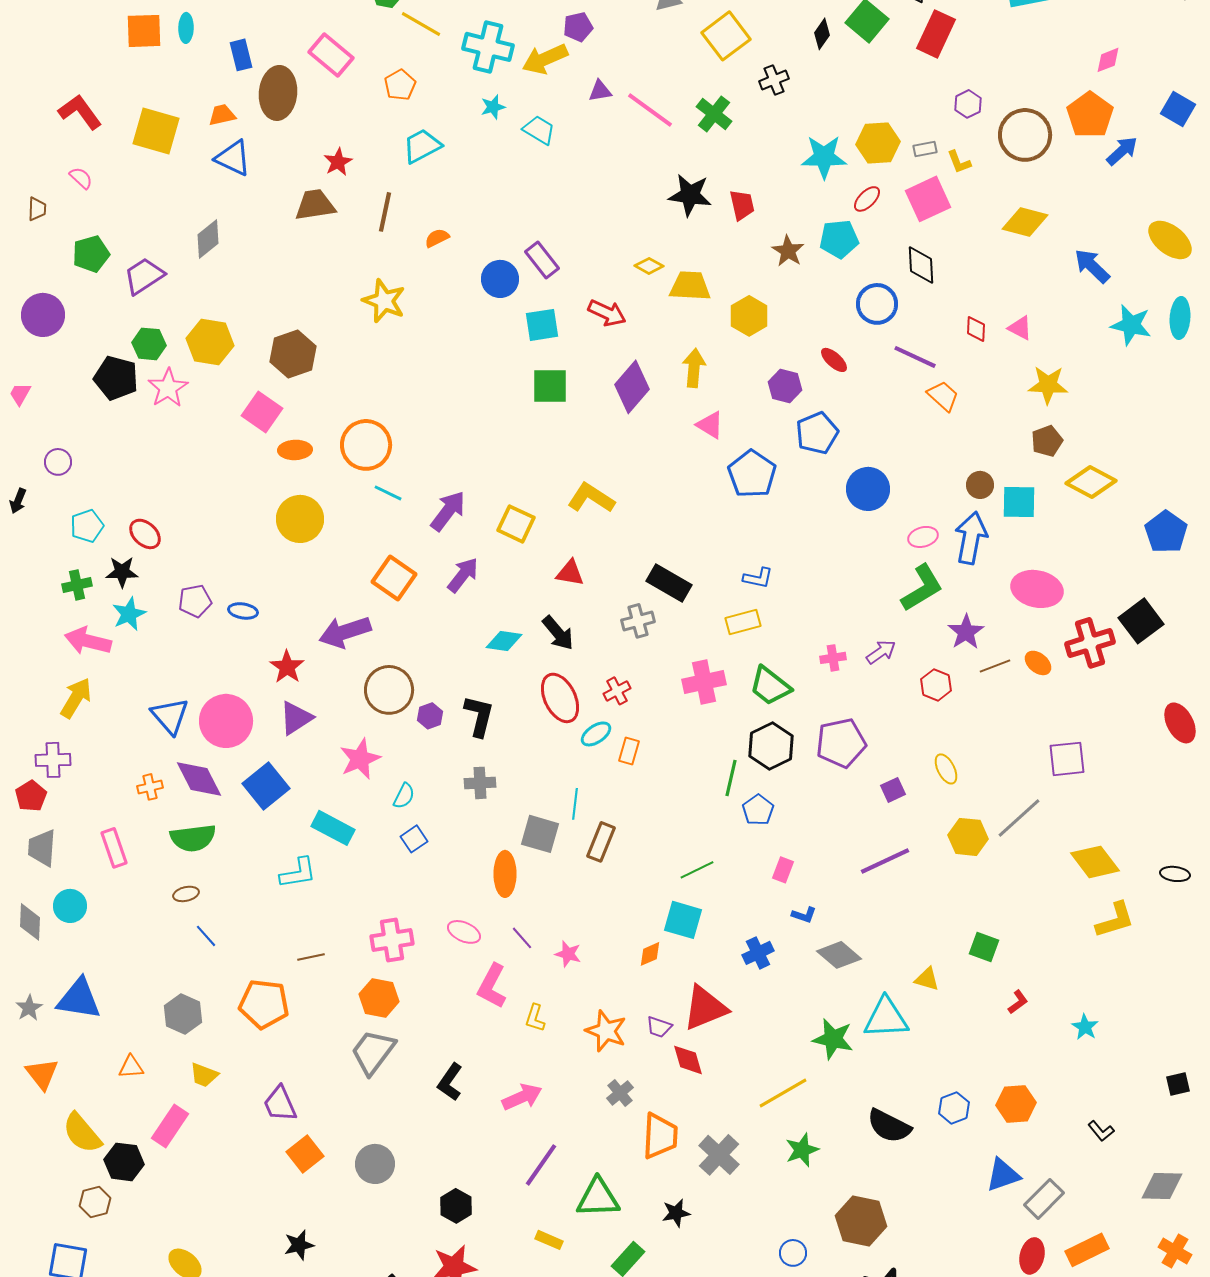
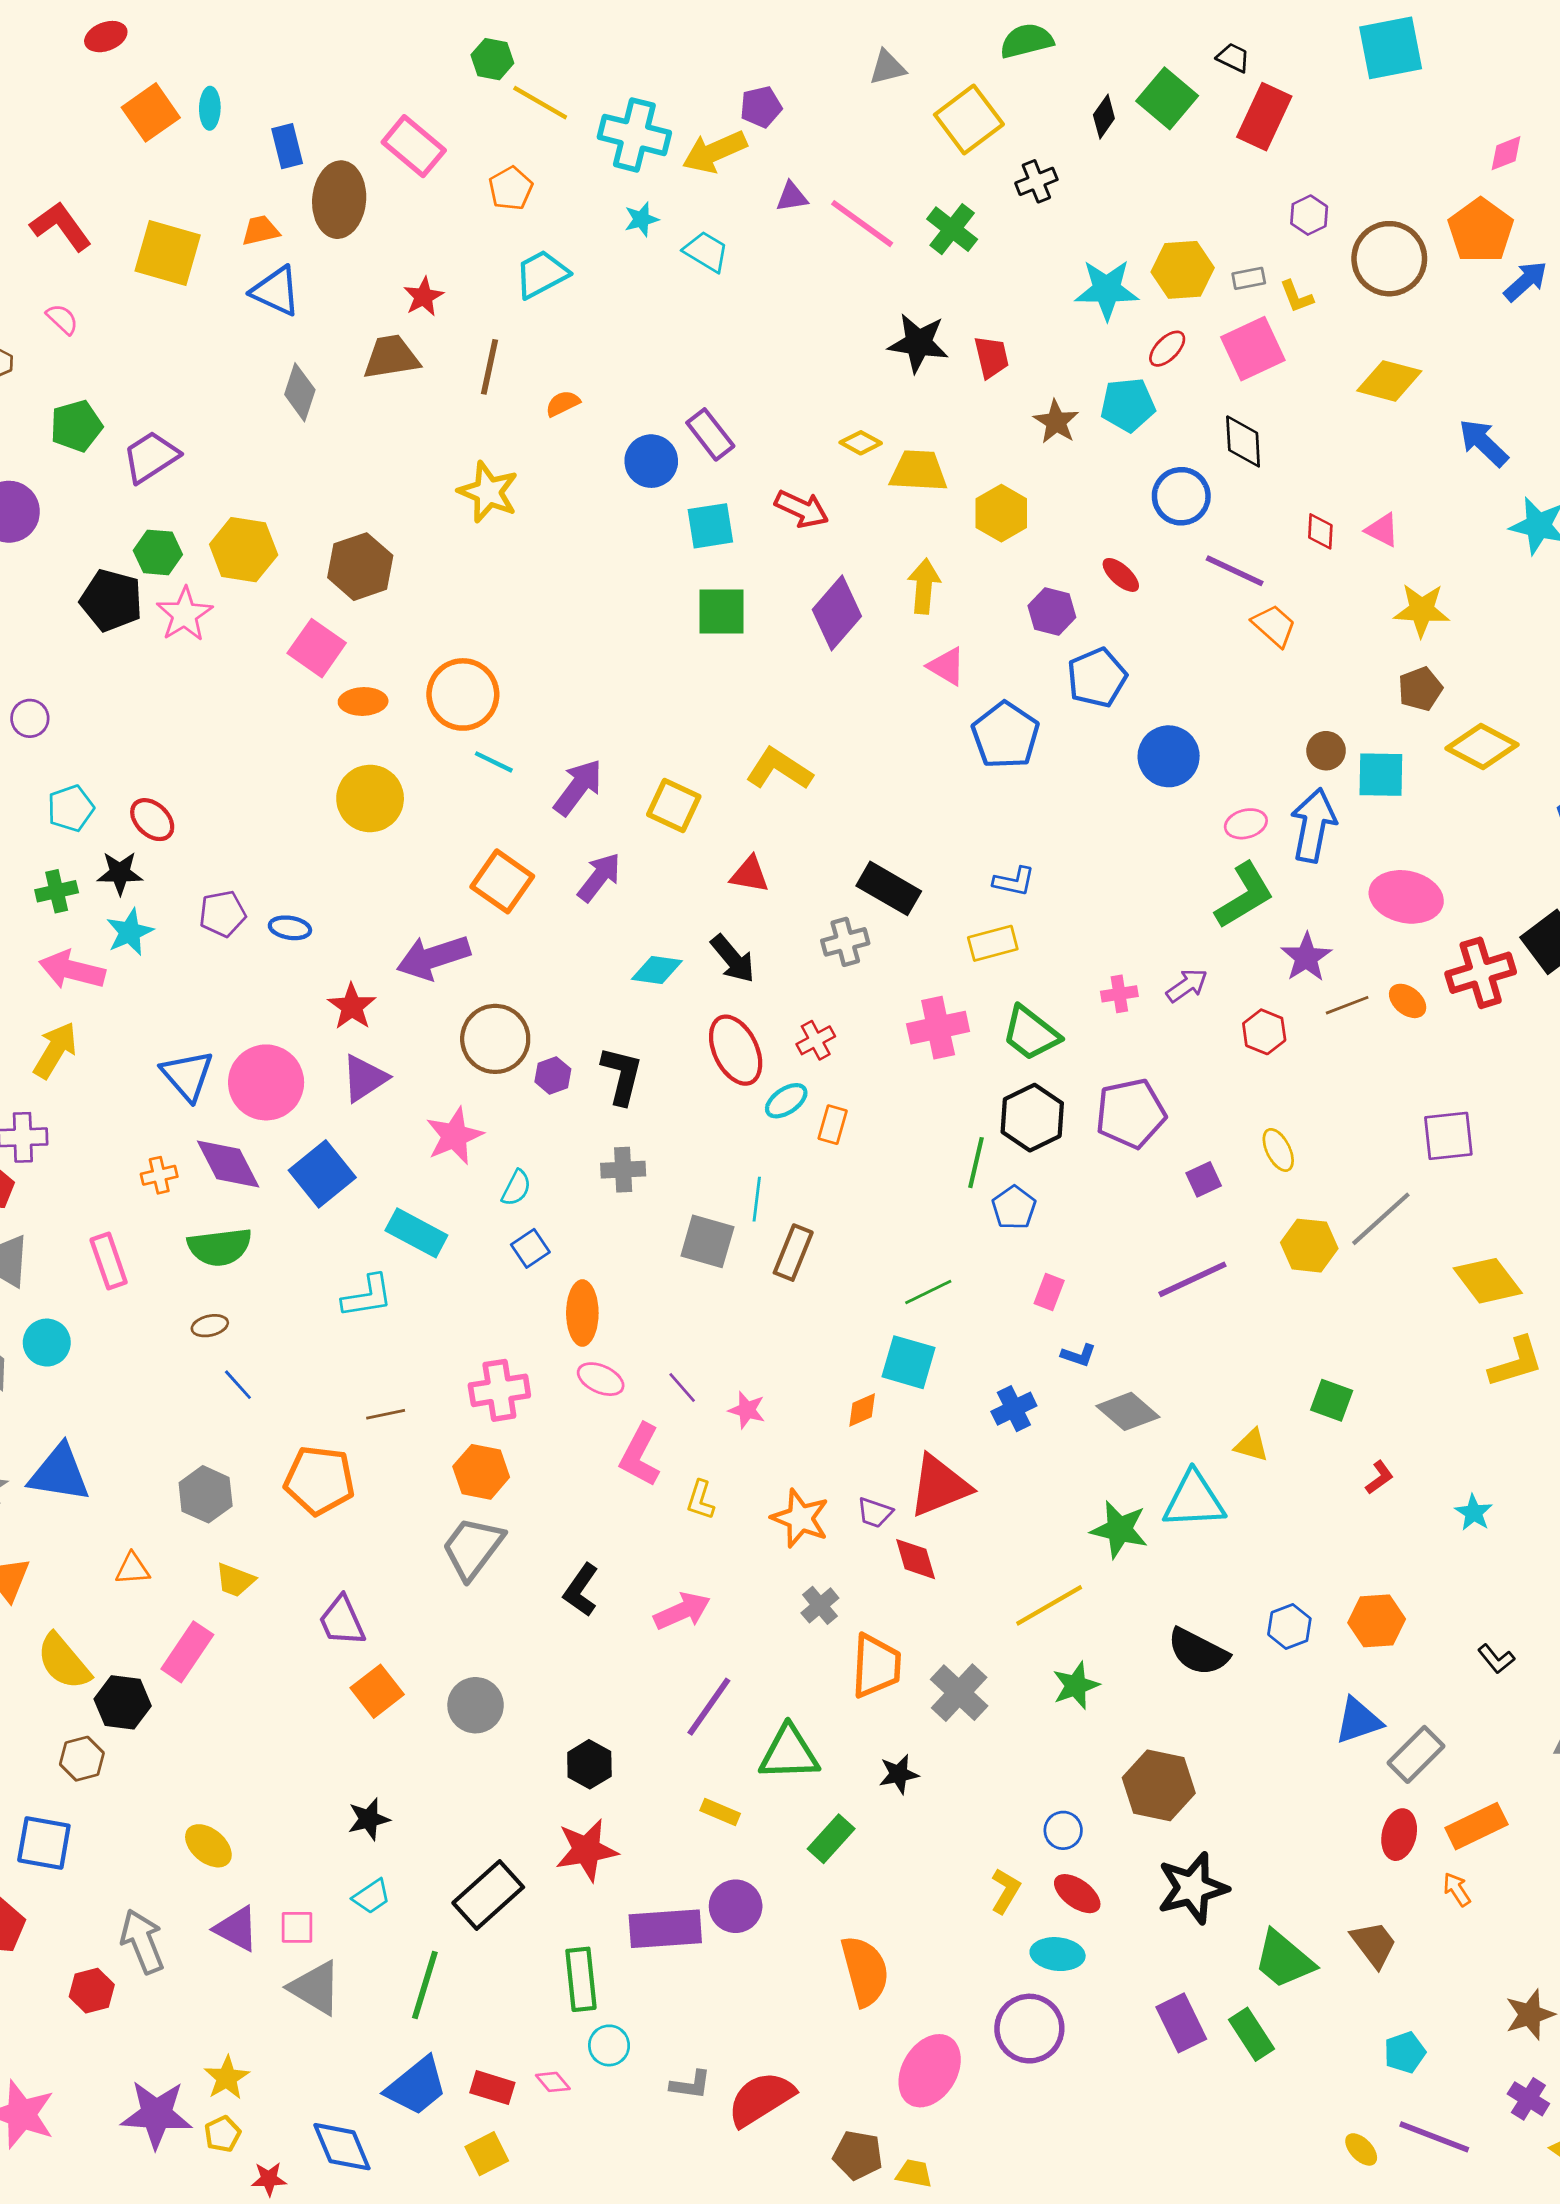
orange square: (144, 31) -> (151, 112), turned -33
gray diamond: (208, 239) -> (300, 392), moved, turned -33
orange ellipse: (505, 874) -> (582, 1313), moved

